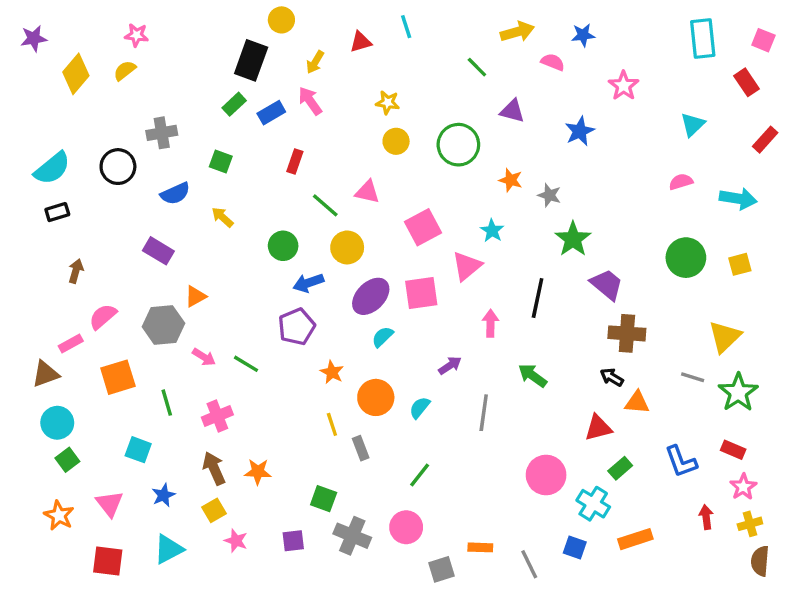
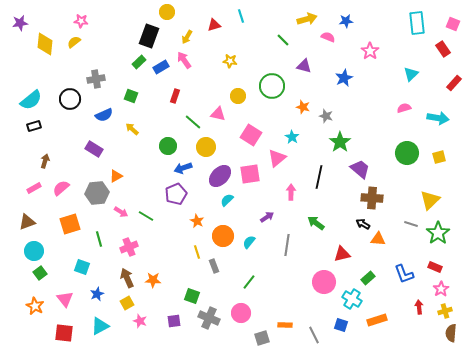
yellow diamond: (76, 74) -> (45, 44), turned -35
yellow circle: (396, 141) -> (238, 96), moved
pink square: (423, 227) -> (251, 135), turned -30
pink rectangle: (71, 344) -> (34, 188), moved
red triangle: (598, 428) -> (342, 254), moved

